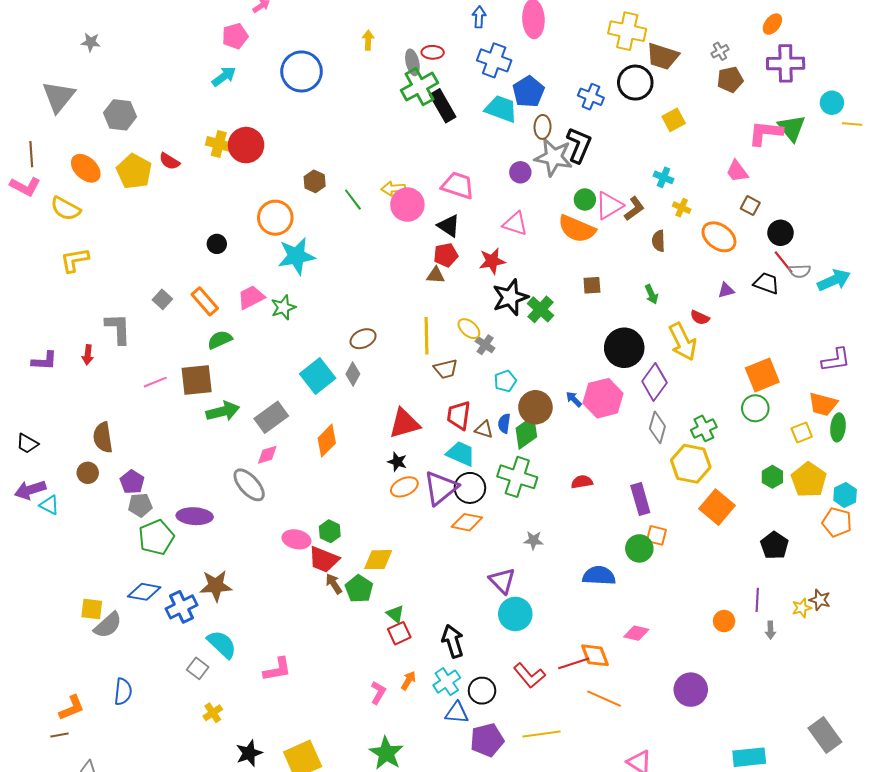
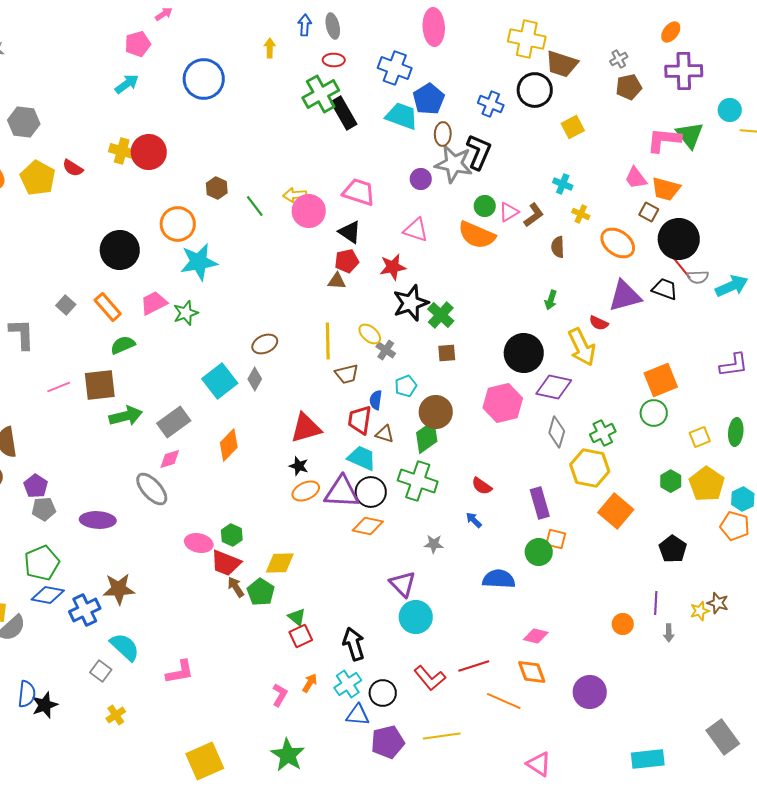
blue arrow: (479, 17) -> (305, 25), moved
gray ellipse: (412, 62) -> (333, 26), moved
pink triangle: (609, 206) -> (509, 212), size x0.7
black circle: (781, 233) -> (679, 239), size x1.6
black circle: (217, 244) -> (120, 250), size x2.0
brown square: (592, 285) -> (447, 353), moved
purple triangle: (726, 290) -> (625, 296), size x2.0
green arrow: (651, 294) -> (551, 300), turned 42
purple diamond: (654, 382) -> (554, 387), turned 66
blue arrow: (574, 399) -> (474, 520), moved
orange trapezoid: (823, 404) -> (666, 189), moved
blue semicircle: (504, 423) -> (376, 400), moved
red semicircle: (582, 482) -> (482, 486), turned -135
purple triangle: (441, 488) -> (342, 492), turned 42
green pentagon: (156, 537) -> (42, 563), moved
orange diamond: (595, 655) -> (532, 672), moved
black star: (249, 753) -> (45, 705), moved

